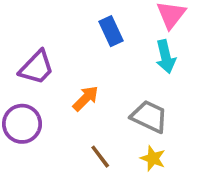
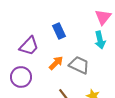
blue rectangle: (111, 31) -> (59, 31), moved
gray trapezoid: (149, 117) -> (79, 65), moved

